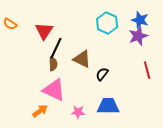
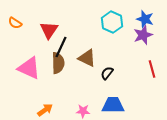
brown semicircle: (53, 64) -> (58, 63), size x1.5
pink triangle: (54, 90) -> (29, 68), moved

